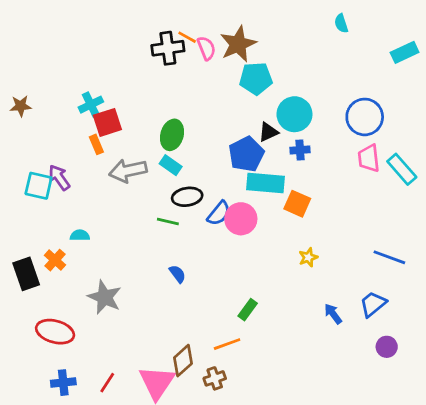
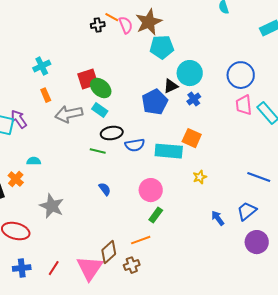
black cross: (168, 48) -> (98, 25), size x0.6
red square: (107, 122) -> (88, 79), moved
green ellipse: (172, 135) -> (101, 88), turned -65
blue cross: (300, 150) -> (194, 99), turned -32
cyan rectangle: (266, 183) -> (169, 151), moved
blue semicircle: (219, 213) -> (135, 145), turned 42
pink circle: (241, 219) -> (151, 190), moved
purple circle: (387, 347) -> (257, 242), size x1.5

